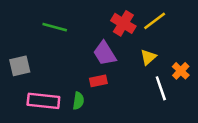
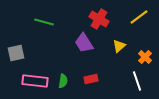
yellow line: (155, 21) -> (139, 17), moved
red rectangle: (98, 81) -> (91, 79), moved
white line: (161, 88) -> (137, 81), moved

